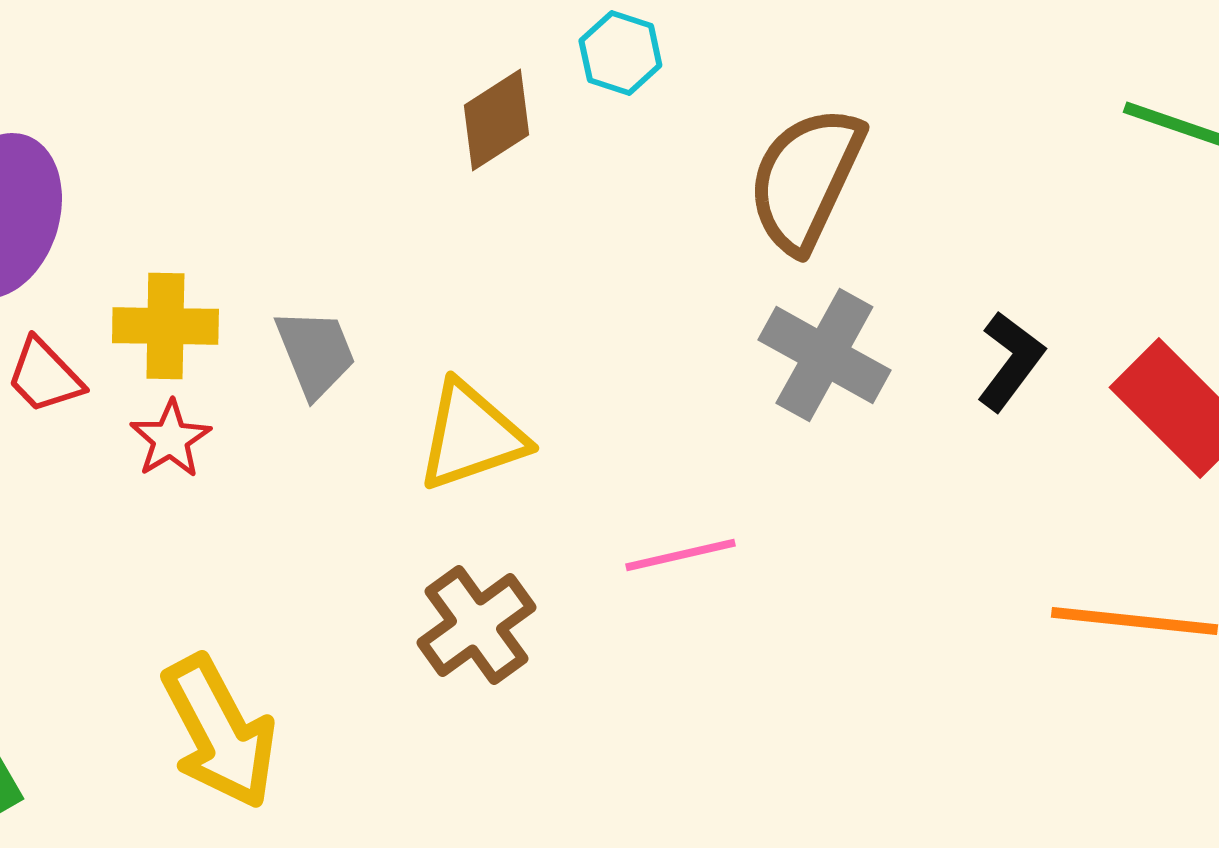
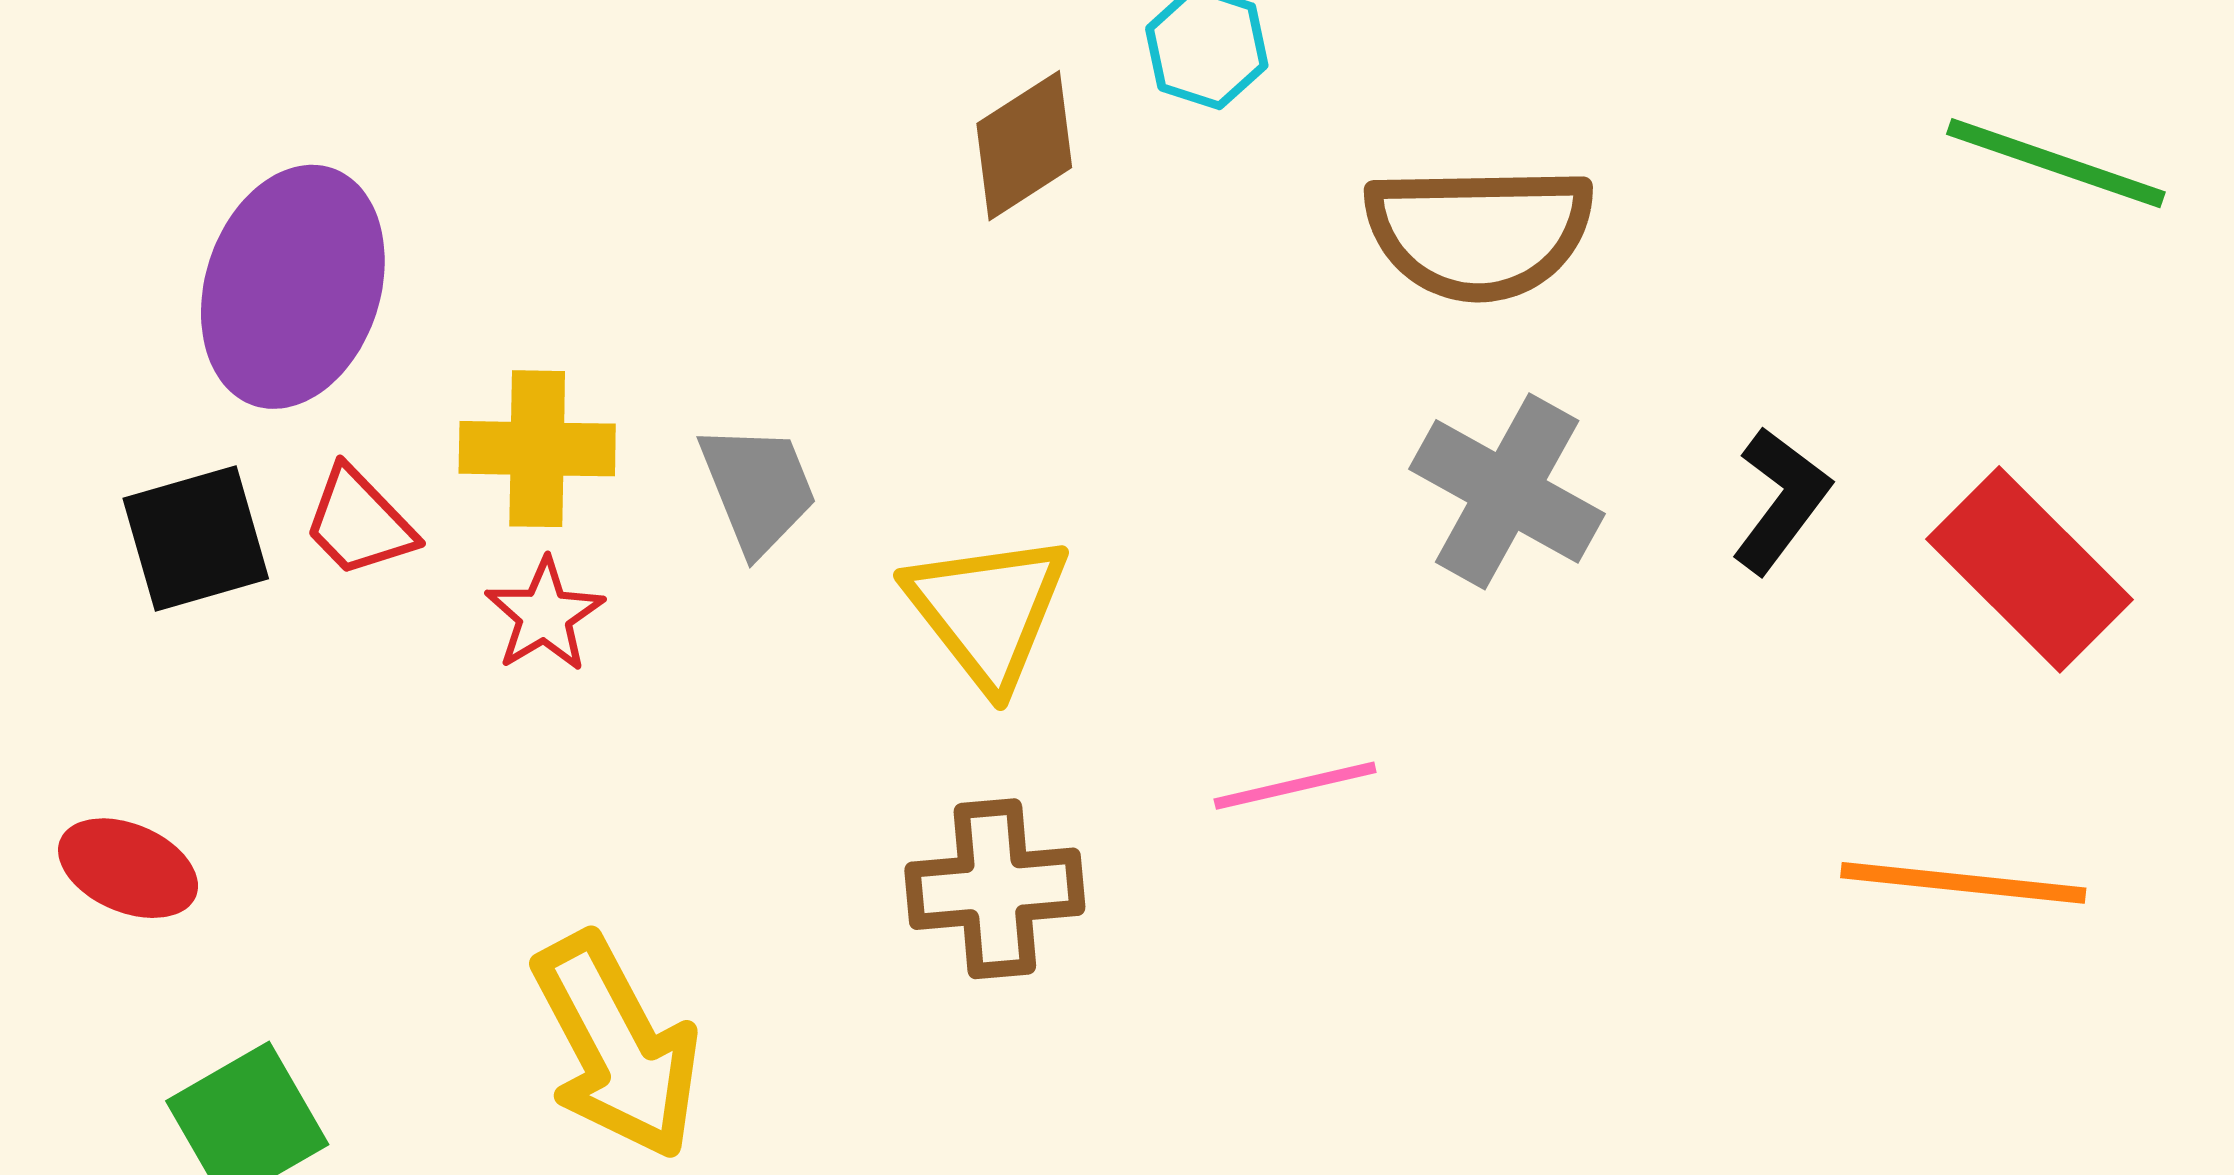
brown semicircle: (805, 179) -> (1479, 232), turned -116
yellow triangle: (471, 436) -> (988, 611), turned -49
brown cross: (476, 625) -> (995, 889), turned 31

